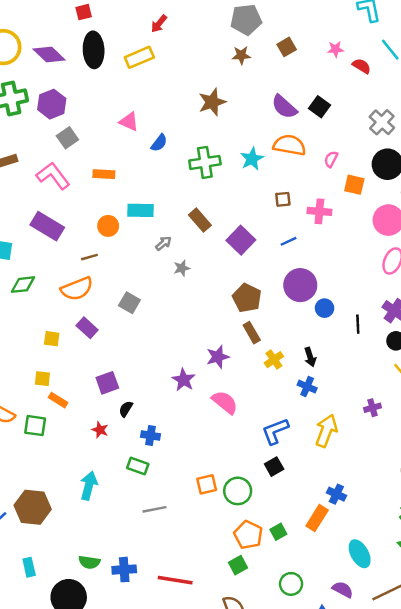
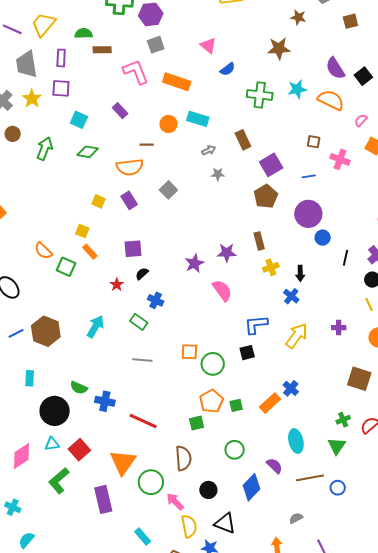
brown star: (241, 55) -> (298, 17), moved
cyan star: (252, 159) -> (297, 89), moved
orange rectangle: (104, 174) -> (177, 82), size x1.5
purple rectangle: (47, 226) -> (120, 111), size x0.6
brown pentagon: (247, 298) -> (266, 196), moved

